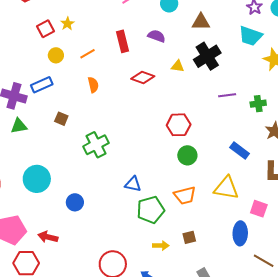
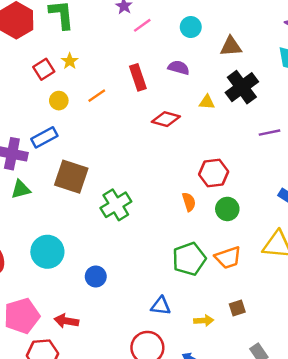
orange semicircle: (93, 85) -> (189, 202), moved
brown square: (61, 119) -> (71, 177), size x2.0
blue triangle: (133, 184) -> (161, 306), moved
green pentagon: (151, 210) -> (189, 259), moved

